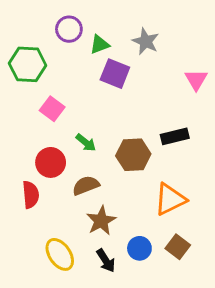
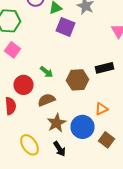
pink square: (52, 109) -> (12, 50), moved
orange triangle: (170, 199) -> (102, 109), size x0.6
blue circle: (139, 248) -> (82, 127), moved, size x1.5

